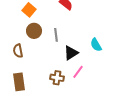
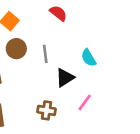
cyan semicircle: (96, 45) -> (89, 58), moved
pink line: (78, 72) -> (85, 103), moved

